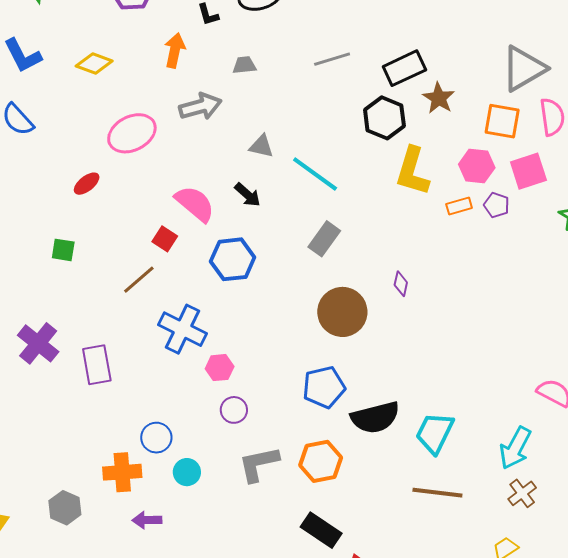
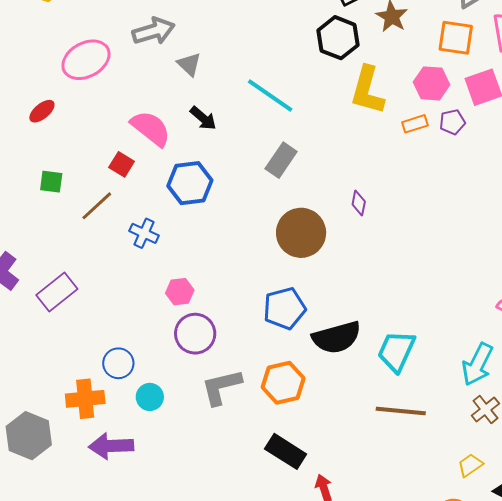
gray triangle: (261, 146) -> (189, 64), moved, turned 32
purple pentagon: (497, 205) -> (452, 122), turned -30
green square: (63, 250) -> (51, 182), moved
blue cross: (182, 329) -> (144, 233), moved, size x0.6
purple rectangle: (97, 365) -> (57, 292), turned 63
purple circle: (234, 410) -> (195, 334), size x1.5
gray hexagon: (65, 508) -> (29, 436), size x1.4
purple arrow: (147, 520) -> (111, 446), size x1.5

